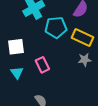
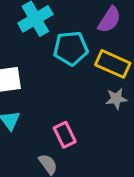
pink rectangle: (42, 65) -> (65, 135), moved

